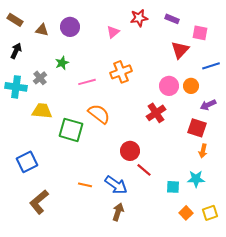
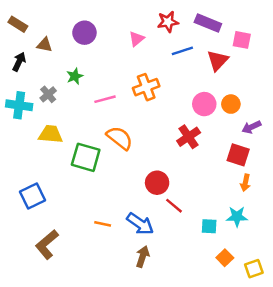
purple rectangle: (172, 19) -> (208, 23), size x1.5
brown triangle: (42, 30) -> (45, 45), moved
blue line: (211, 66) -> (182, 51), moved
yellow square: (210, 213) -> (254, 269), moved

